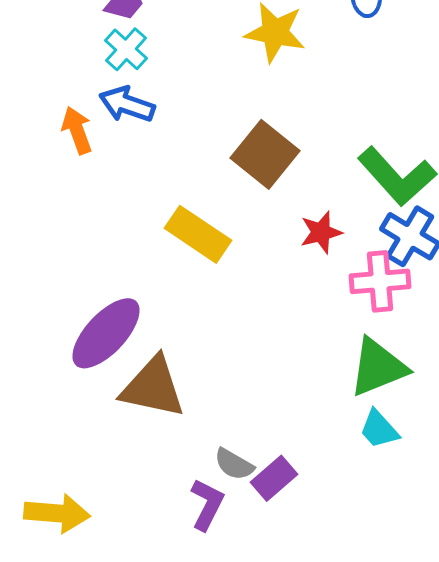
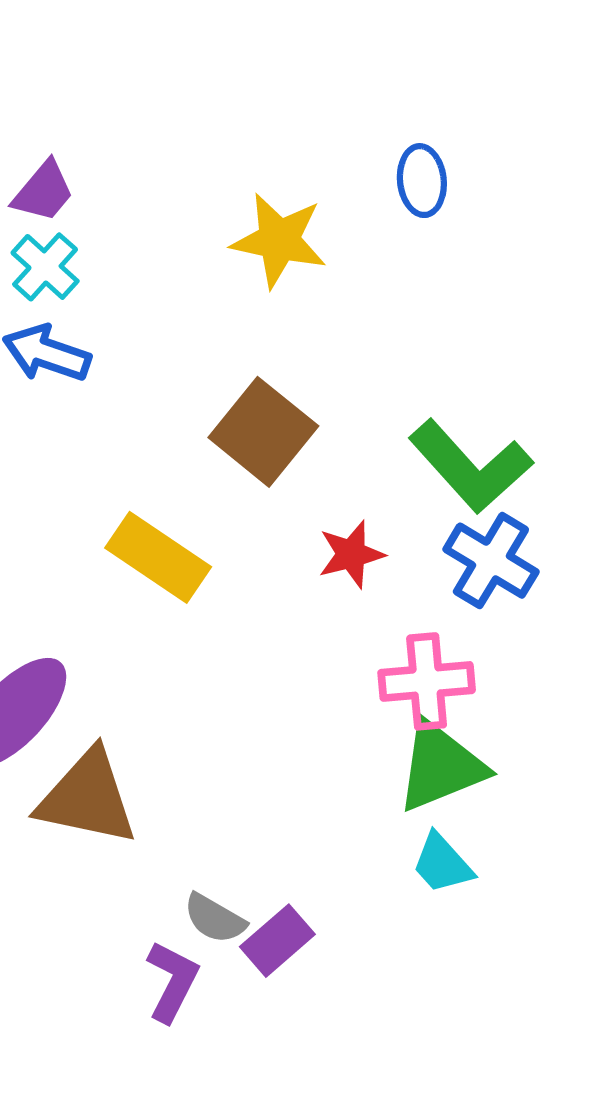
pink cross: (380, 281) -> (427, 681), moved

